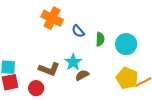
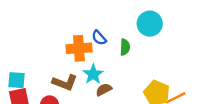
orange cross: (52, 18) -> (79, 48), moved, turned -30
cyan circle: (126, 44) -> (150, 24), moved

